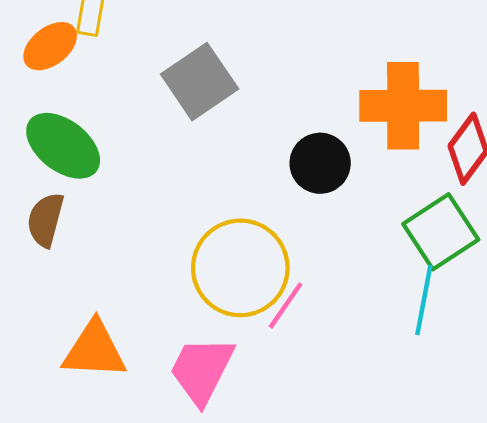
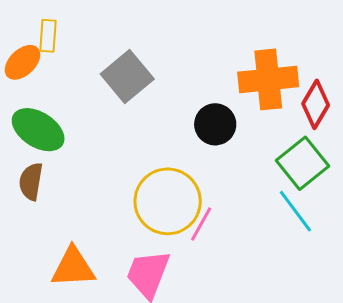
cyan line: (424, 300) -> (295, 211), turned -42

